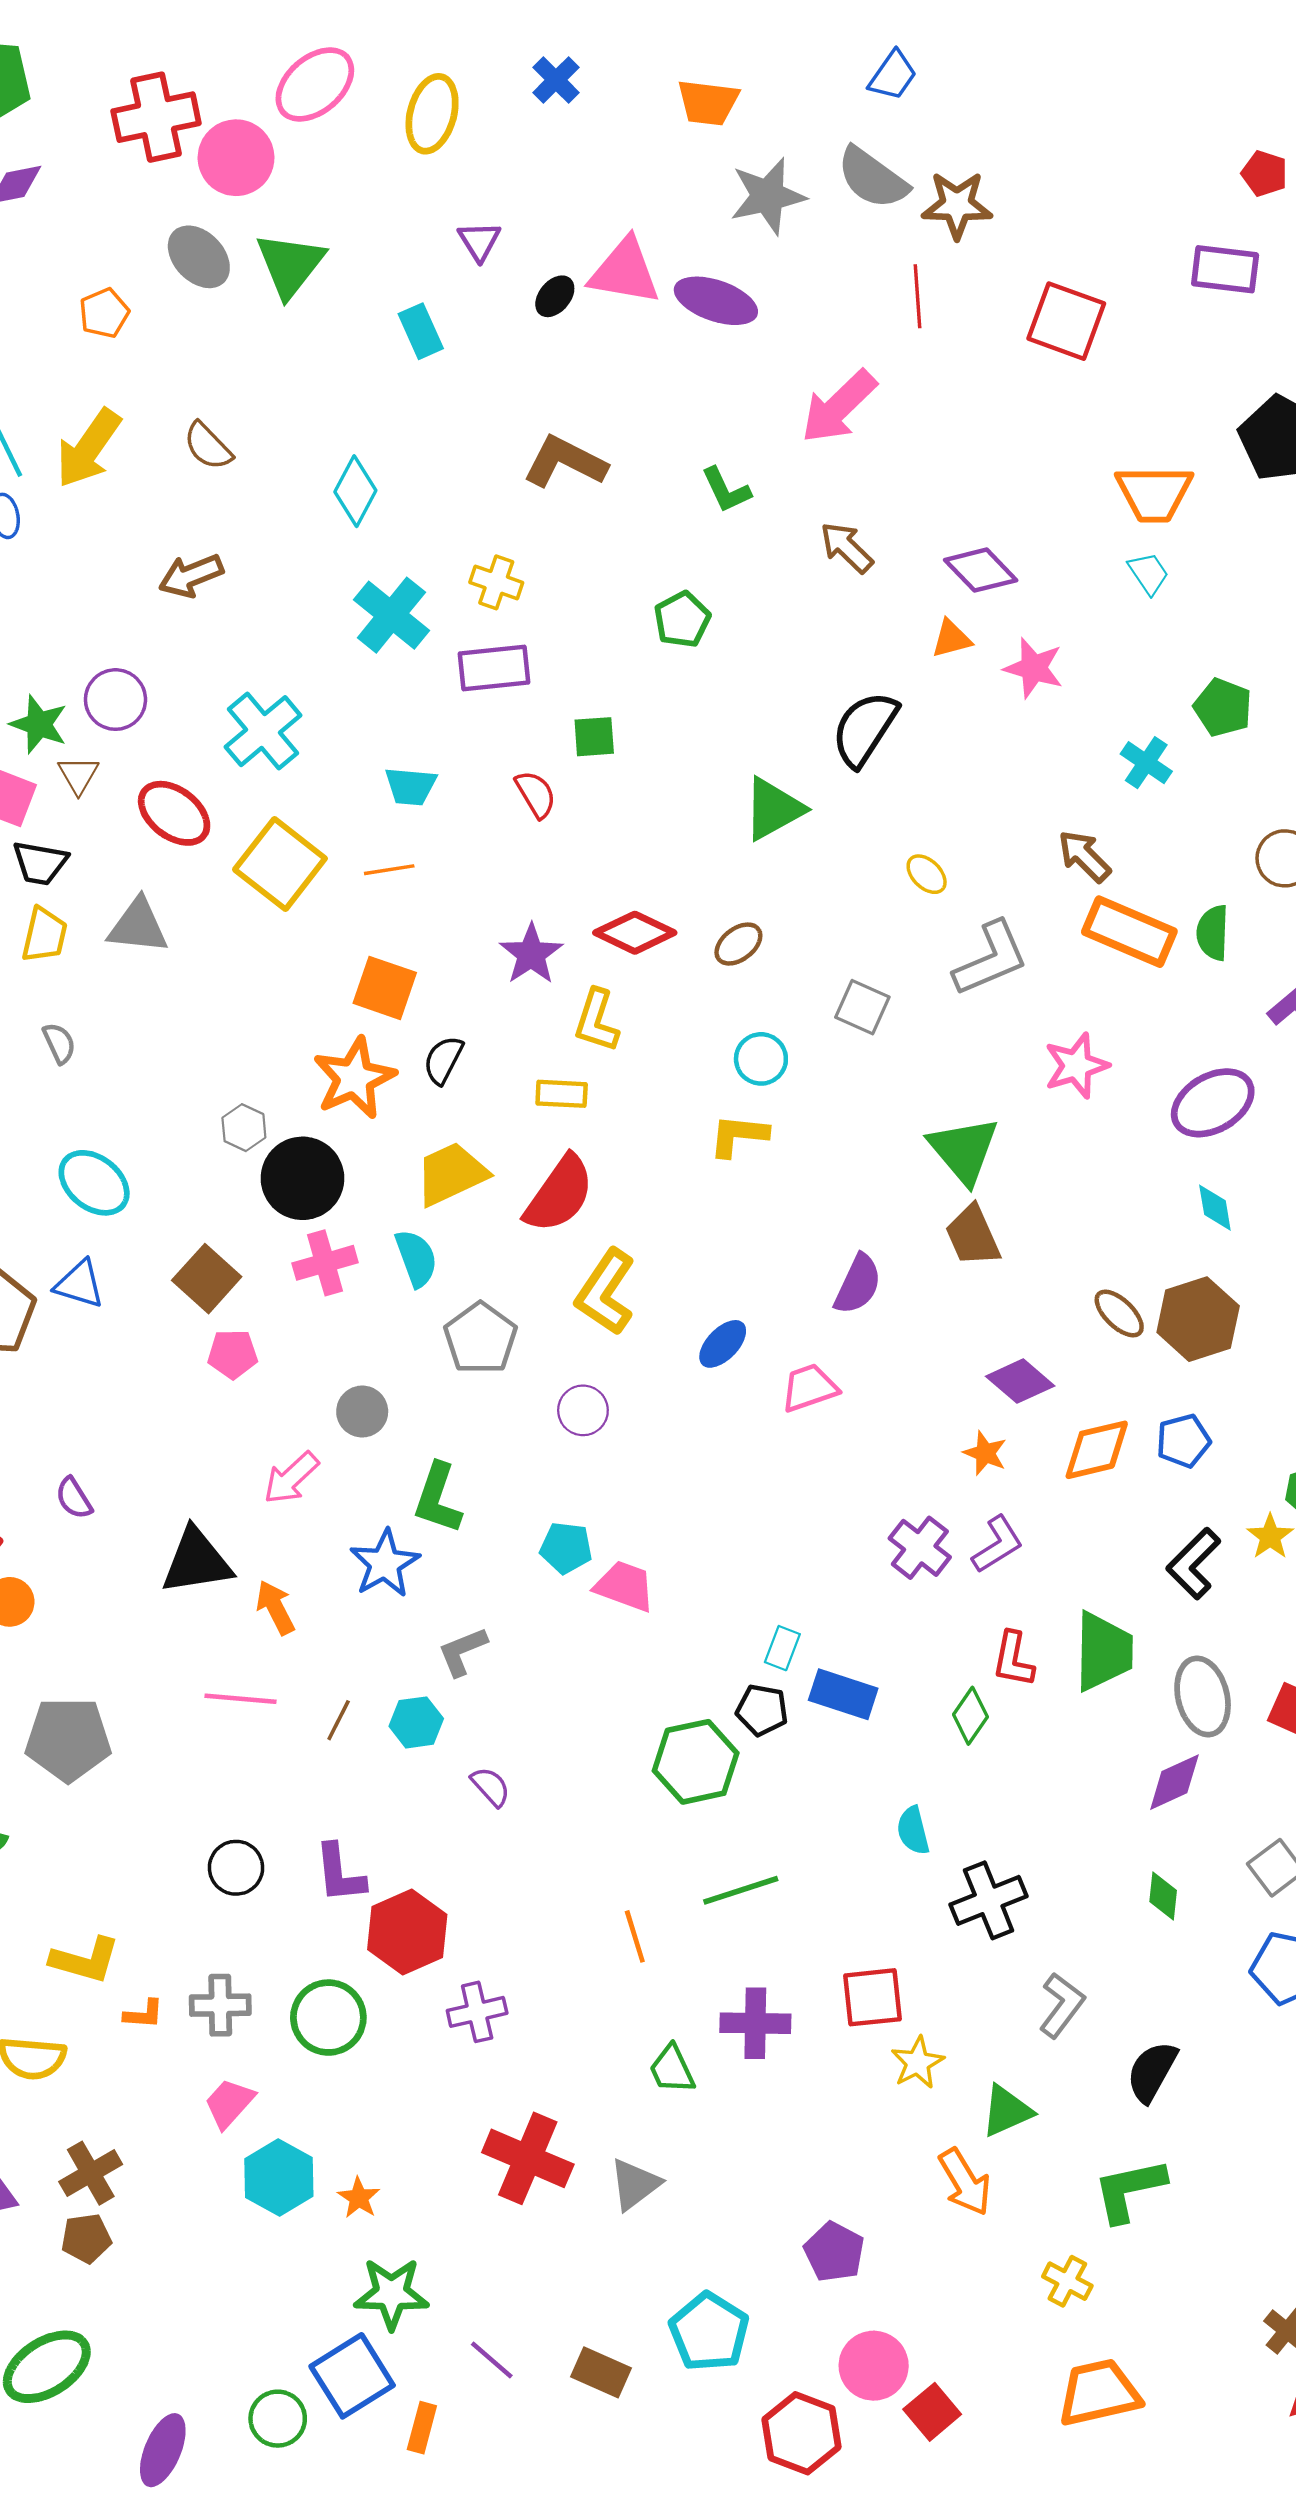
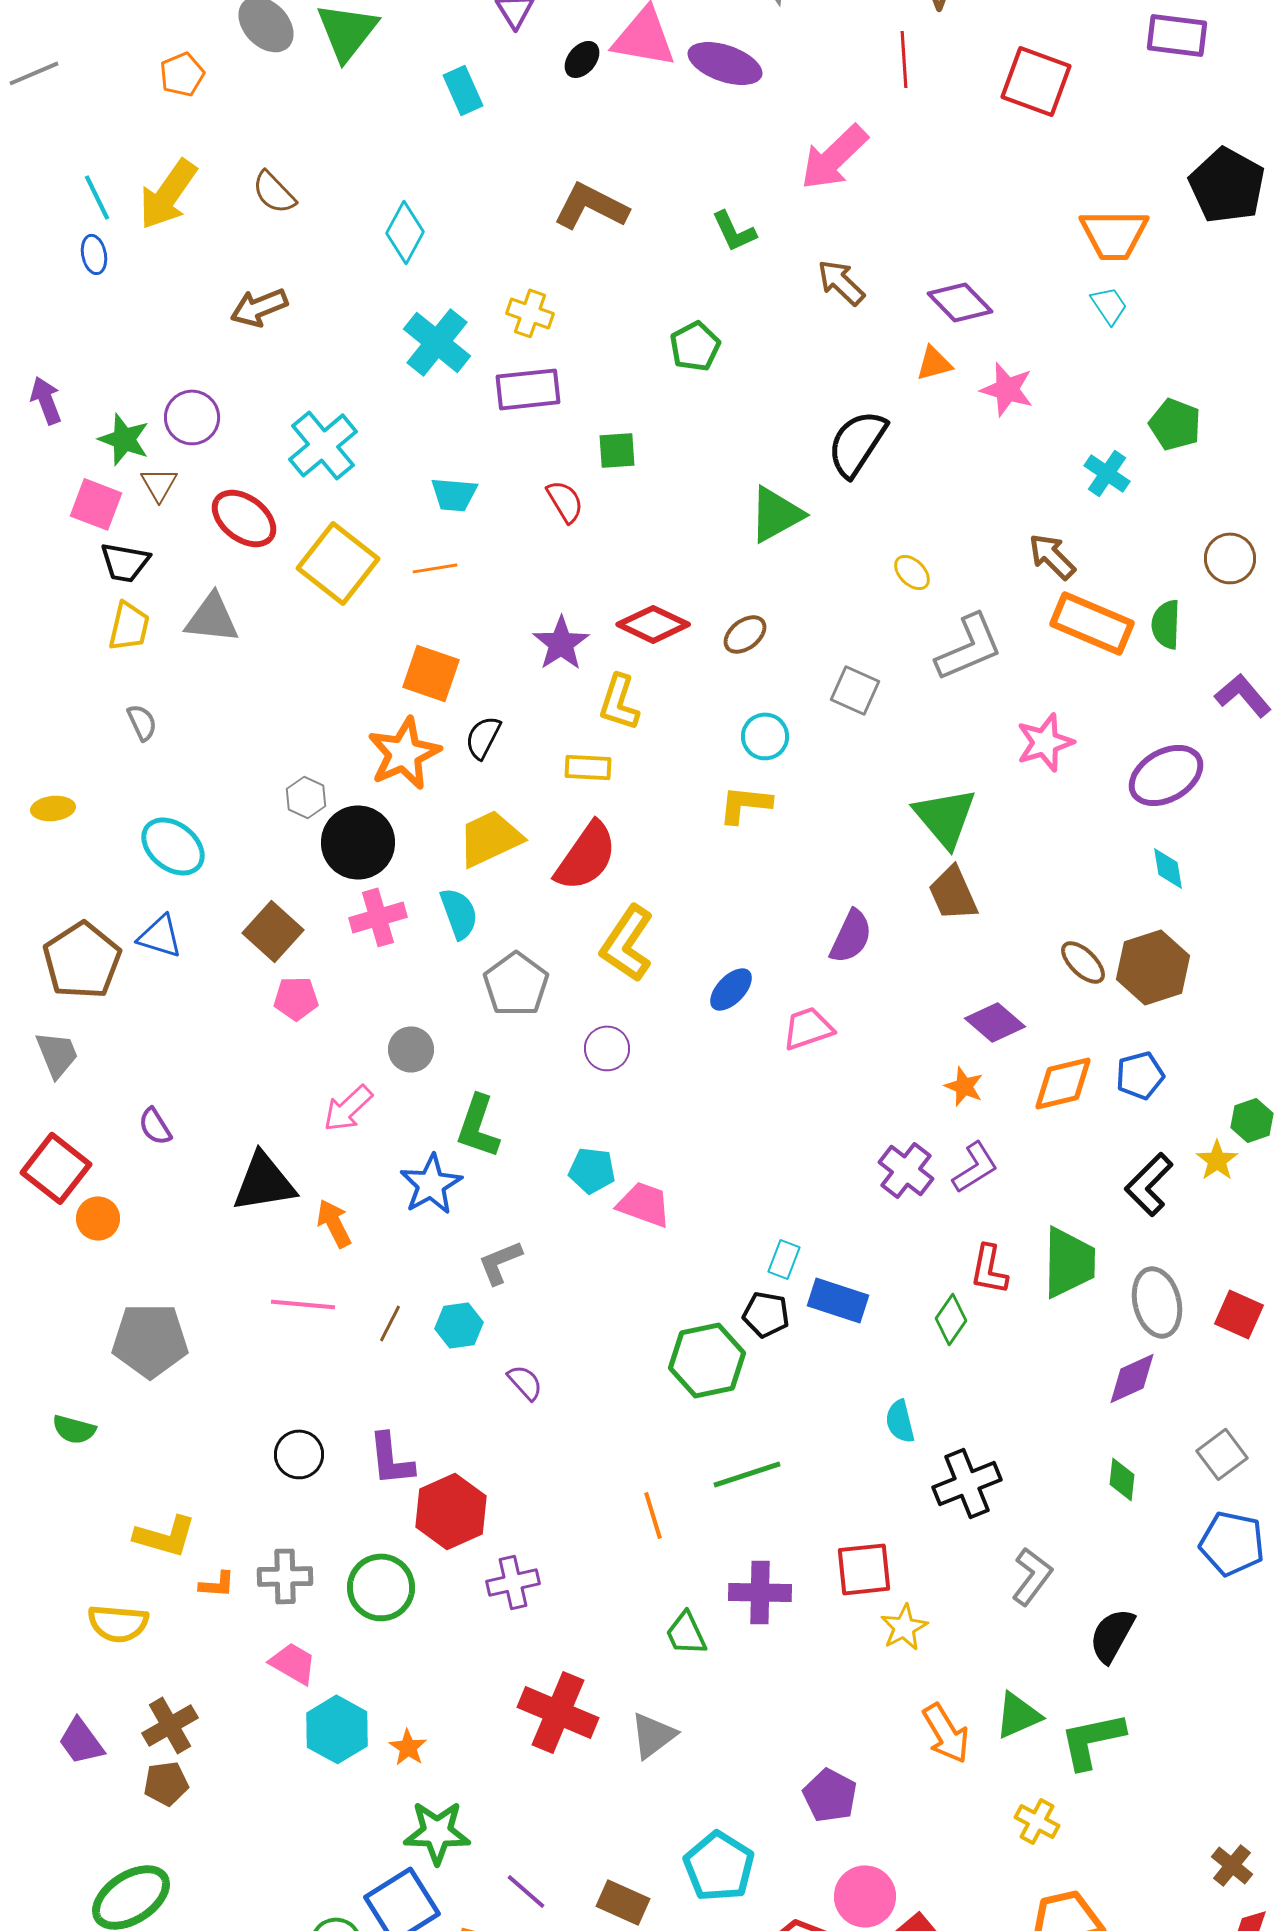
pink trapezoid: (229, 2103) -> (293, 1663), turned 78
green triangle: (1007, 2111) -> (1018, 1715), moved

